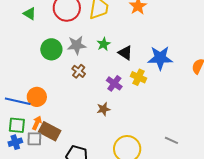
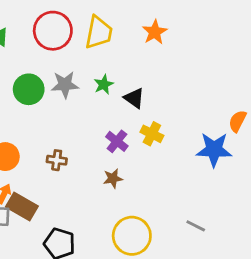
blue star: (160, 58) -> (214, 150), moved
brown cross: (79, 71) -> (57, 160), moved, turned -32
brown star: (103, 109) -> (113, 178), moved

